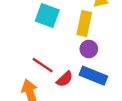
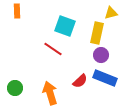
red line: (43, 65) -> (53, 49), moved

